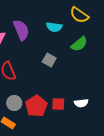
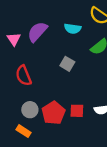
purple semicircle: (21, 30) -> (37, 32), turned -115

